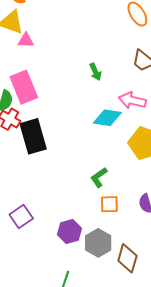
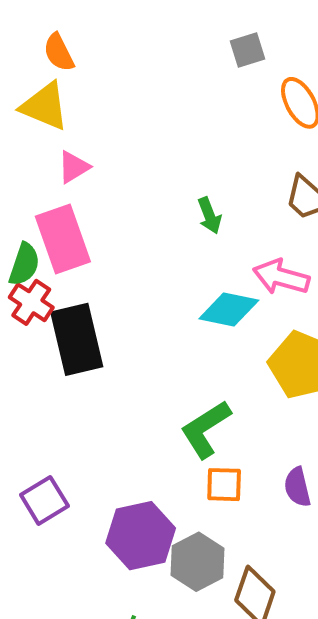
pink triangle: (26, 40) -> (74, 167), moved, turned -36
green L-shape: (99, 177) -> (206, 429), size x1.4
purple hexagon: (70, 231) -> (141, 536), size x1.4

